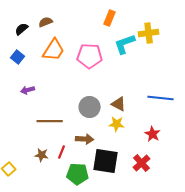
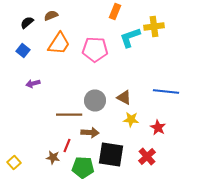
brown line: (50, 121) -> (69, 114), moved
yellow star: (117, 124) -> (131, 120), moved
brown star: (42, 155) -> (53, 158), moved

